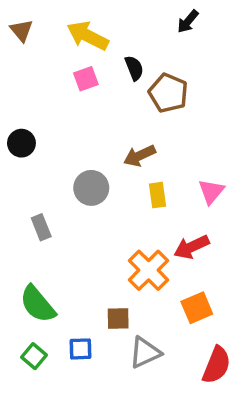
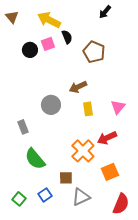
black semicircle: (134, 68) -> (67, 37), moved
black circle: (21, 143) -> (30, 50), moved
green semicircle: (38, 304) -> (35, 159), moved
blue square: (81, 349) -> (45, 195), turned -32

